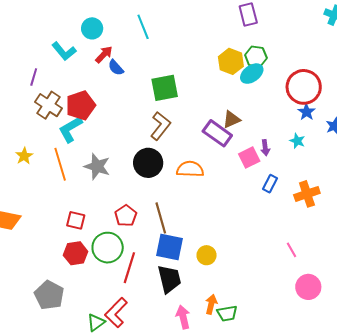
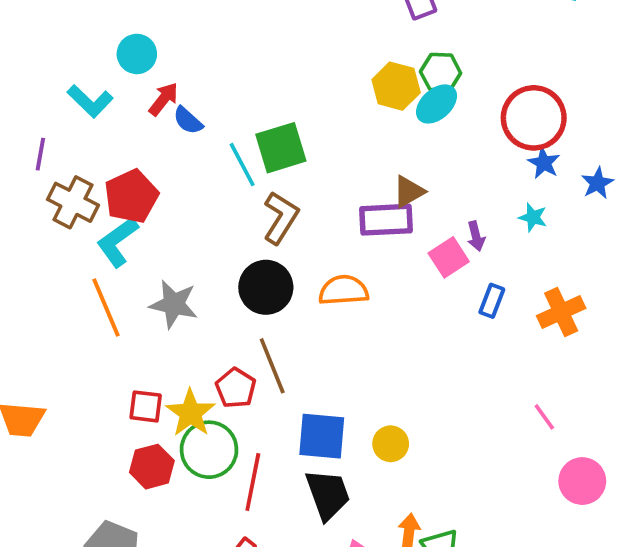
cyan line: (143, 27) -> (242, 165), moved
purple rectangle: (217, 133) -> (386, 220), turned -32
yellow star: (24, 156) -> (190, 413), moved, size x1.5
brown line: (161, 218) -> (272, 366), moved

